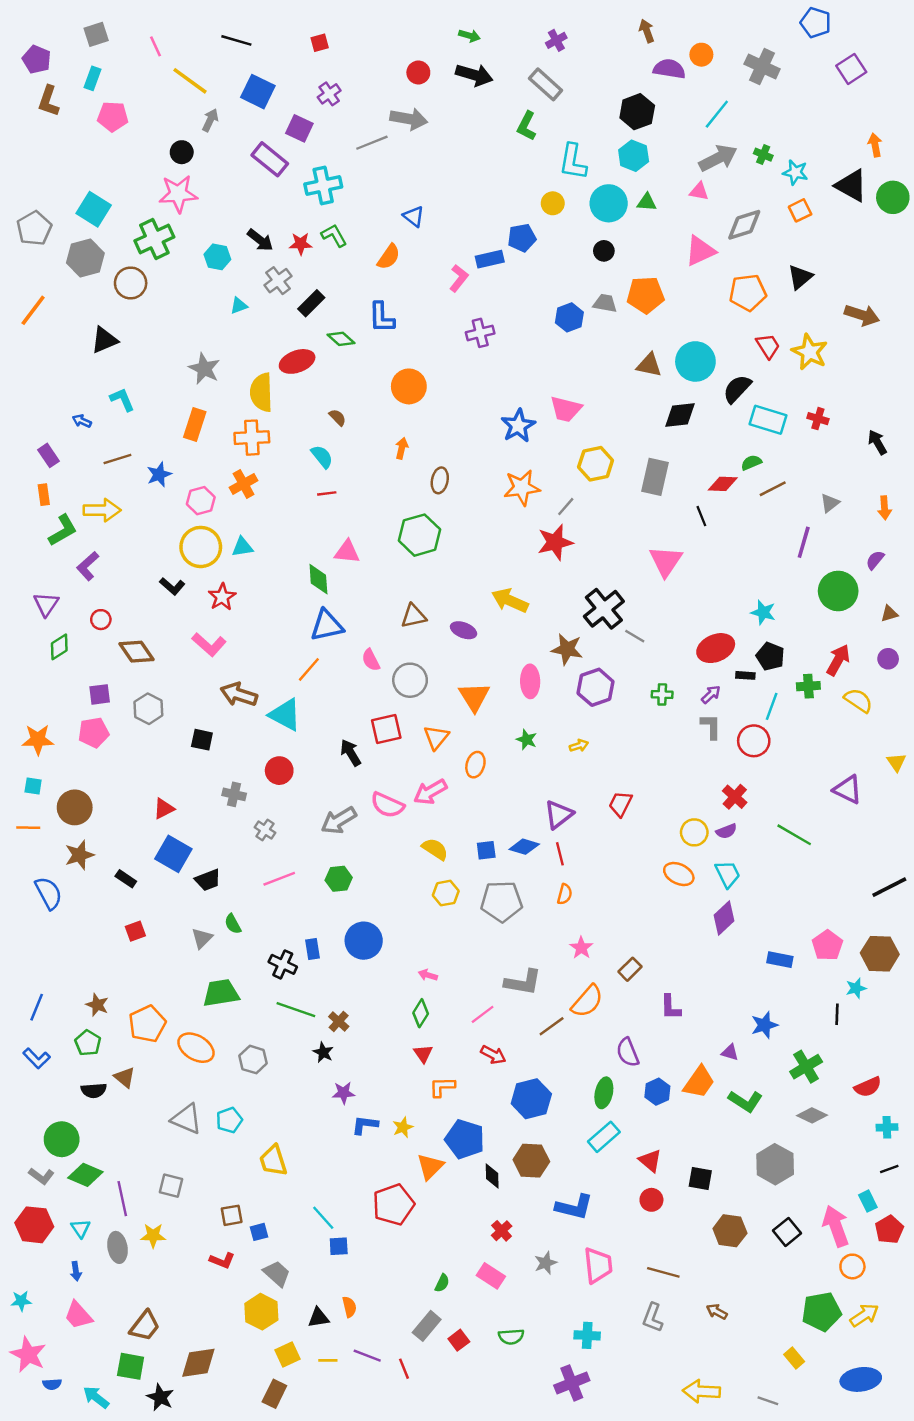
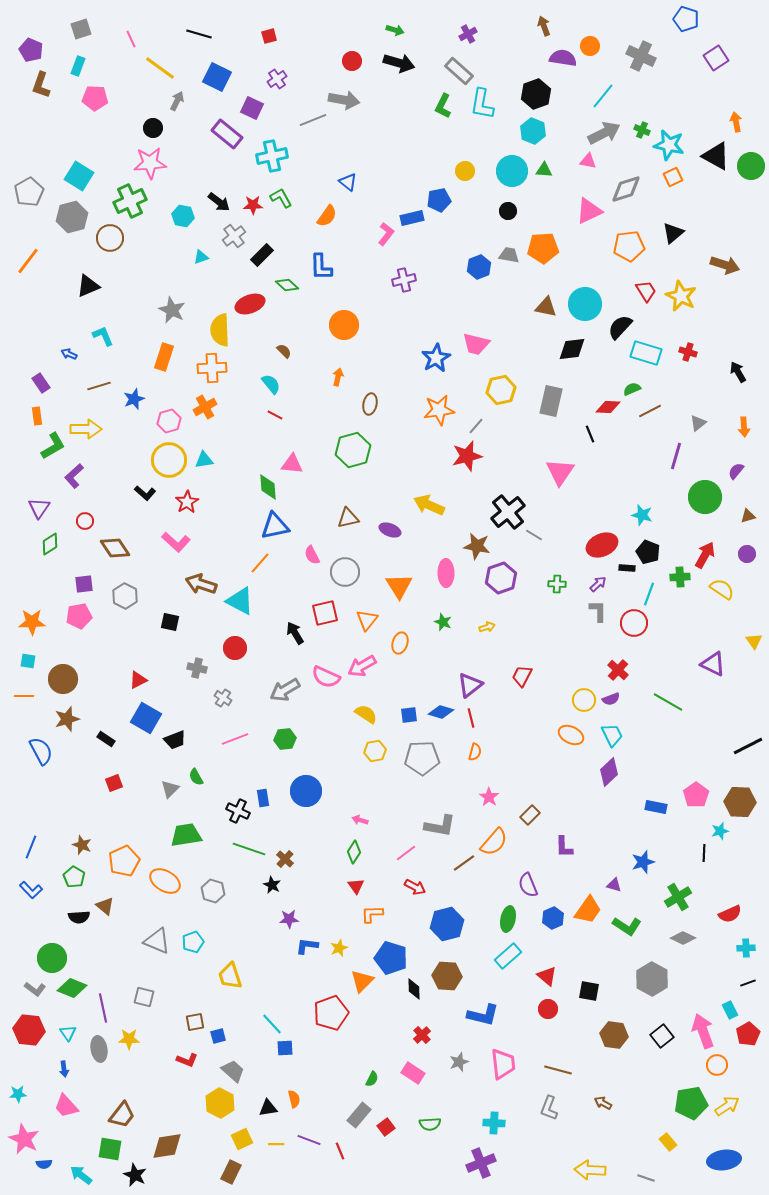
cyan L-shape: (573, 162) -> (482, 104), moved
cyan star: (795, 172) -> (669, 145), size x1.4
red line: (327, 493) -> (275, 415), turned 35

